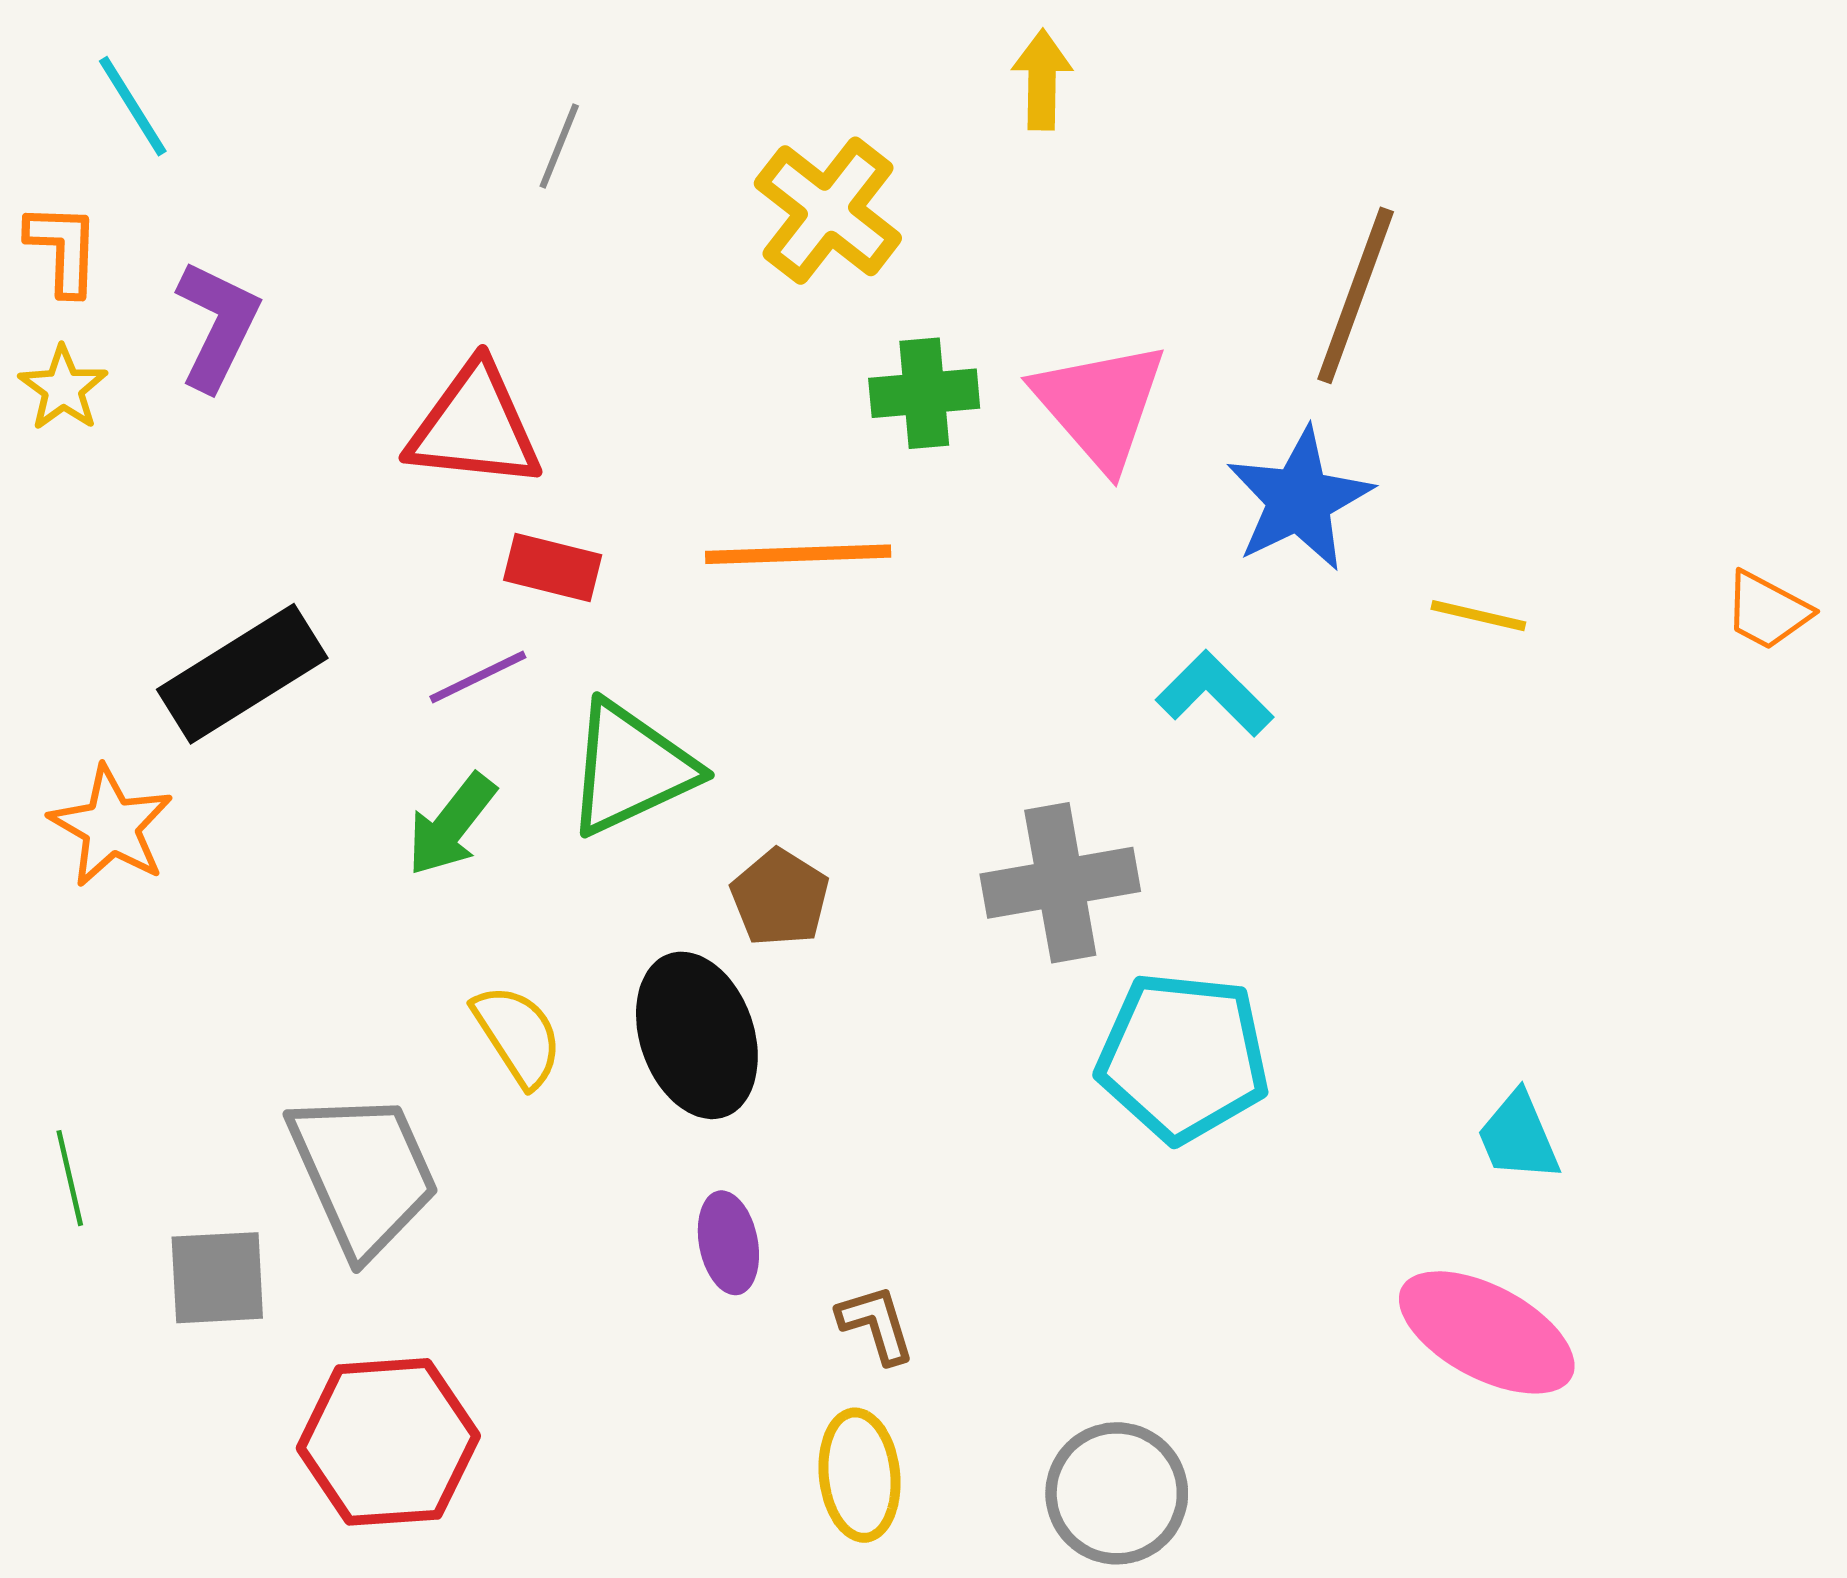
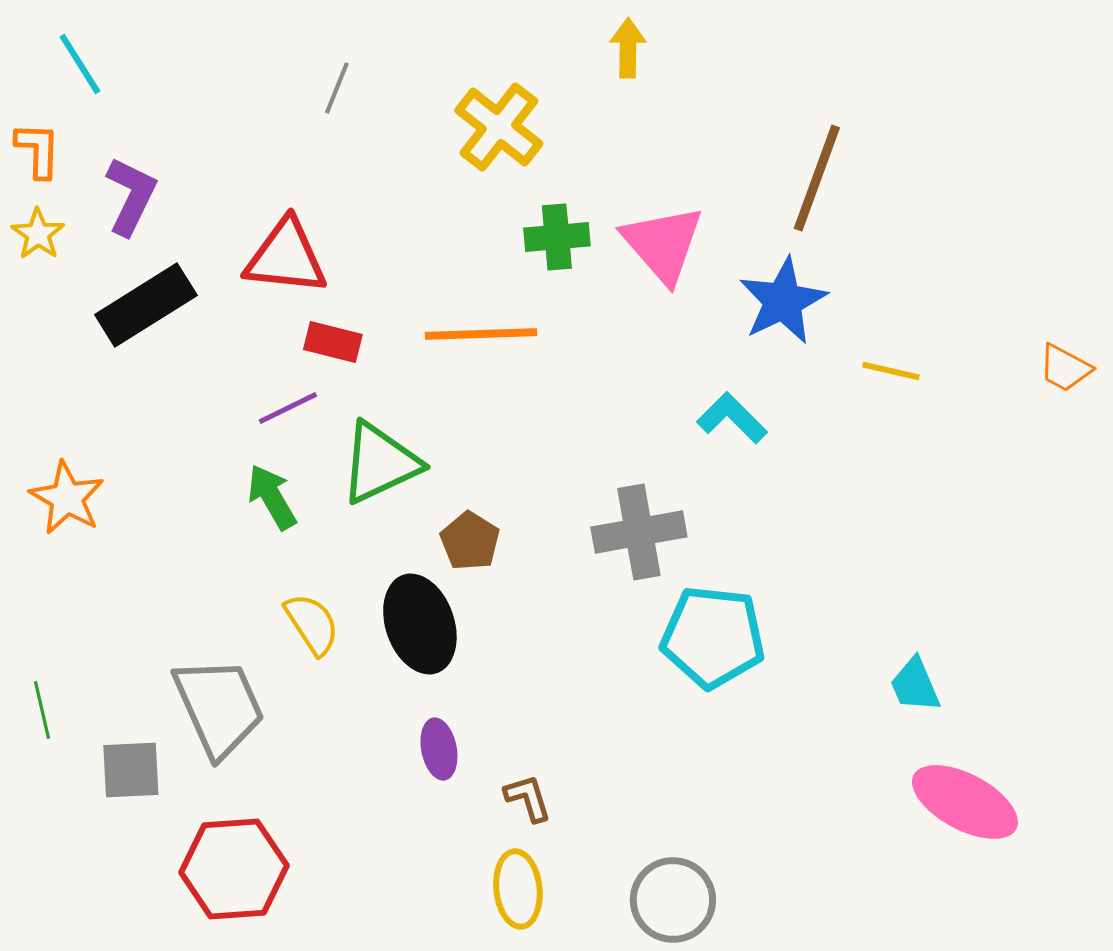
black rectangle: (242, 674) -> (146, 305), moved
green arrow: (451, 825) -> (272, 497), turned 112
pink ellipse: (1487, 1332) -> (965, 802), moved

